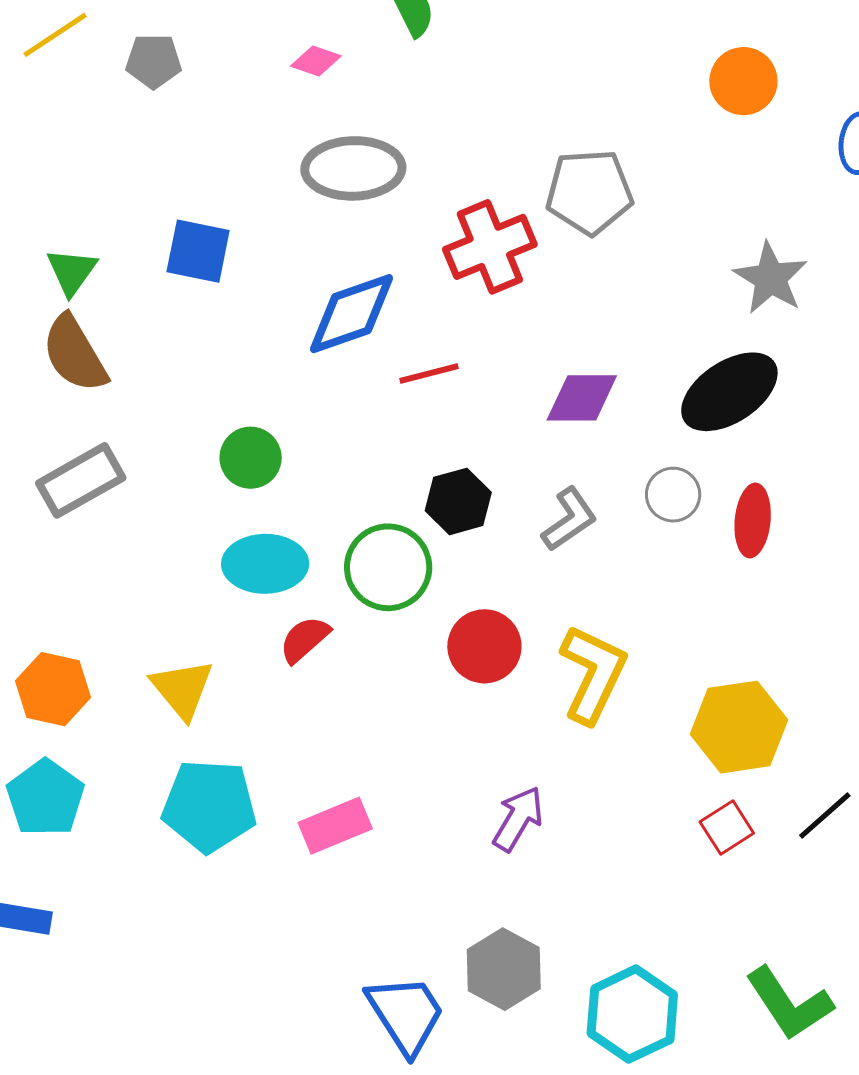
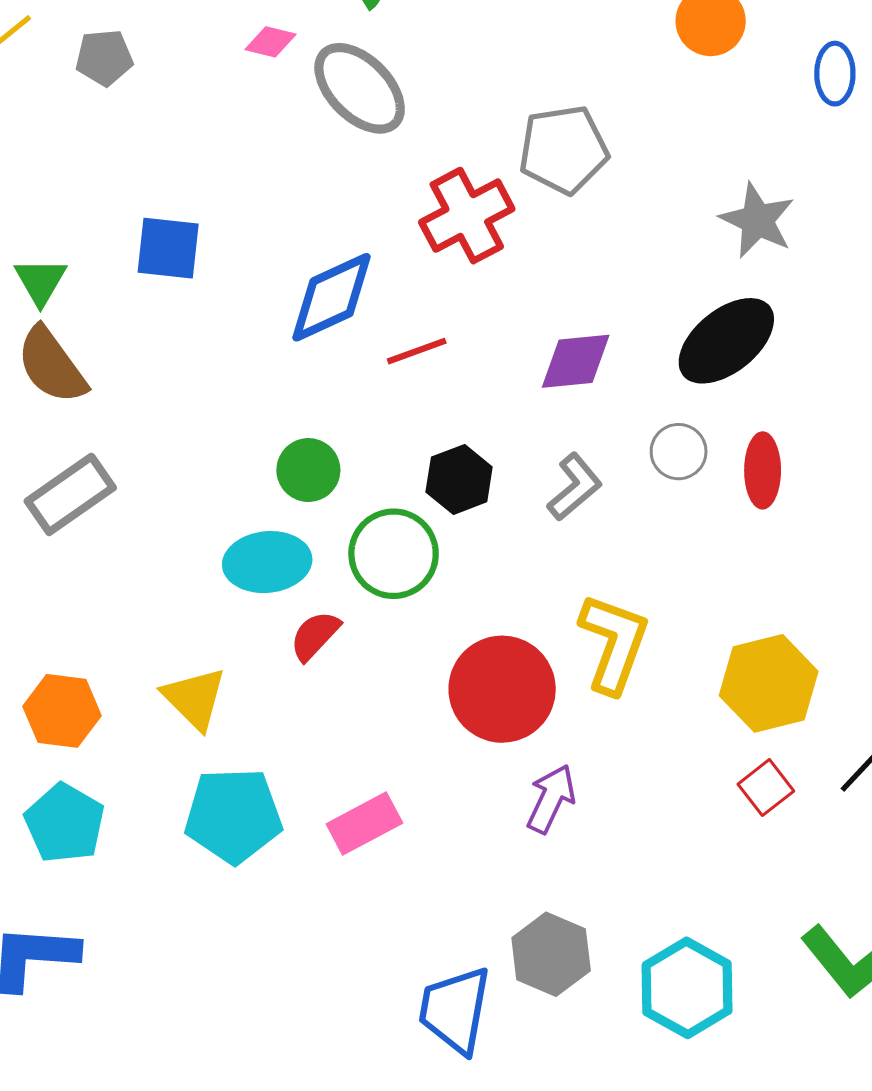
gray ellipse: (353, 168) -> (360, 88), moved, turned 52
green circle: (251, 458) -> (308, 470), moved
red circle: (484, 646) -> (502, 689), moved, size x1.4
blue trapezoid: (406, 1014) -> (455, 1010), turned -132

